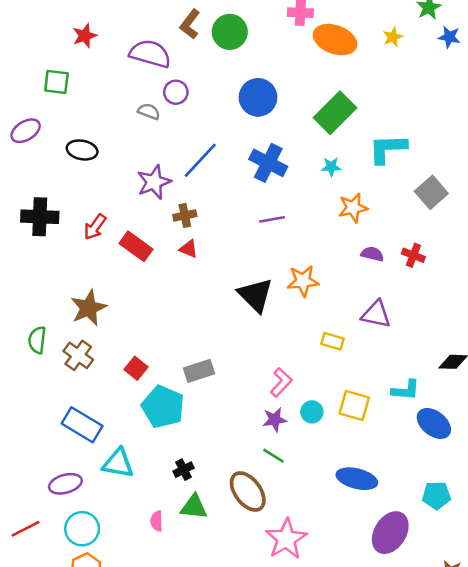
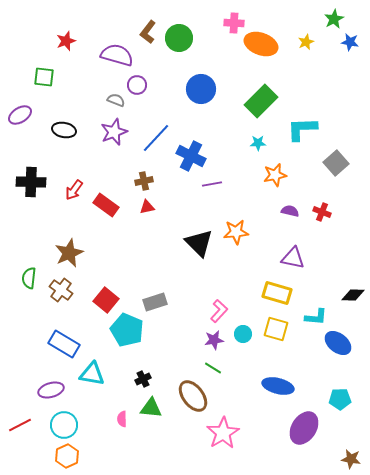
blue cross: (268, 163) -> (191, 156), moved
purple star: (154, 182) -> (114, 132), moved
red triangle: (189, 249) -> (147, 207), turned -35
yellow rectangle: (332, 341) -> (277, 293), moved, size x1.6
red square: (136, 368) -> (106, 300), size x1.4

